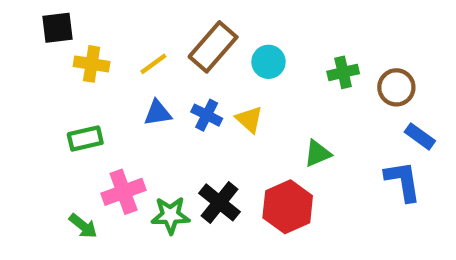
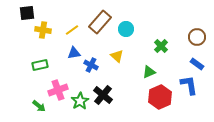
green cross: (343, 72) -> (161, 46), moved, turned -32
brown circle: (396, 87) -> (197, 37), moved
blue cross: (207, 115) -> (91, 65), moved
red hexagon: (288, 207) -> (160, 97), moved
green star: (170, 215) -> (80, 101), turned -30

